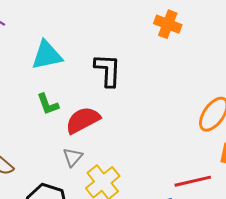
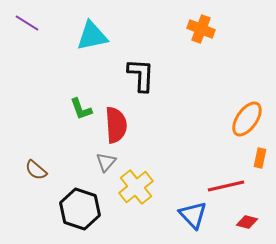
cyan triangle: (47, 55) -> (92, 36), moved
red semicircle: (83, 120) -> (116, 125), turned 114

